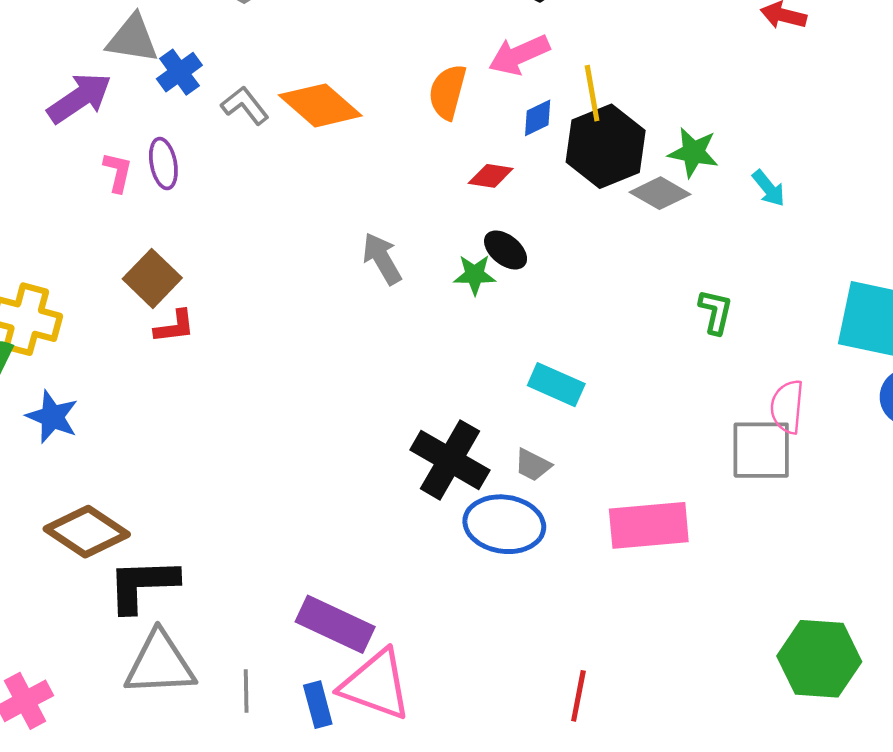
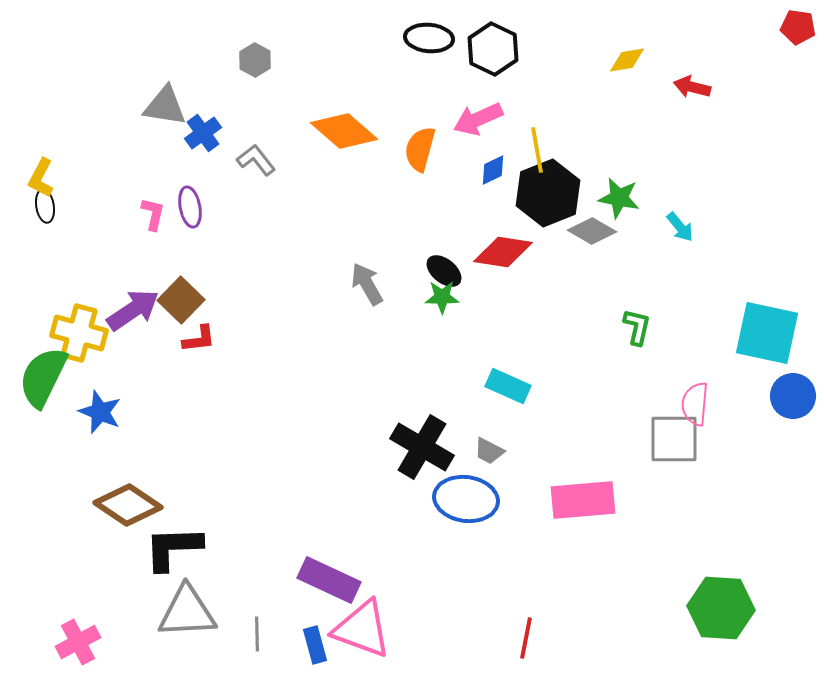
purple arrow: (79, 98) -> (133, 310), moved
orange diamond: (320, 105) -> (344, 131), moved
red diamond: (491, 176) -> (503, 252), moved, size x1.6
black ellipse: (506, 250) -> (444, 271), moved

